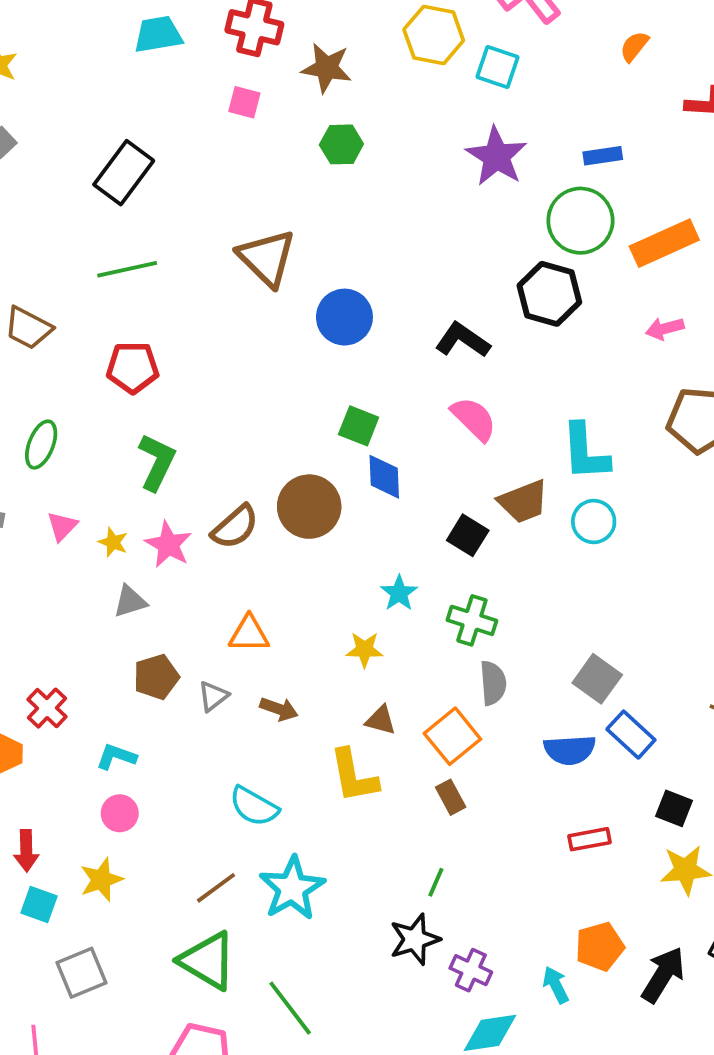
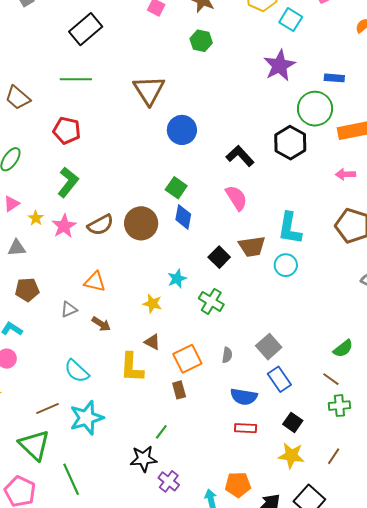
gray triangle: (130, 601) -> (17, 248), moved
brown pentagon: (156, 677) -> (27, 290), moved
gray semicircle: (493, 683) -> (227, 355), moved, size x0.7
blue semicircle: (570, 750) -> (244, 397), moved

